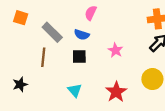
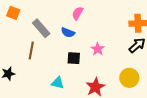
black square: (79, 57) -> (74, 58), moved
cyan triangle: (75, 90) -> (58, 83), turned -40

